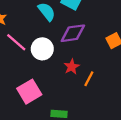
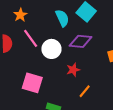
orange line: (89, 79) -> (85, 91), moved
pink square: (29, 92) -> (32, 83), turned 35

